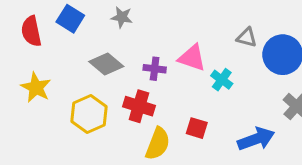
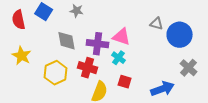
gray diamond: (106, 64) -> (67, 41), turned 40
purple cross: (155, 69) -> (98, 44), size x1.5
cyan cross: (222, 80) -> (119, 58), moved

